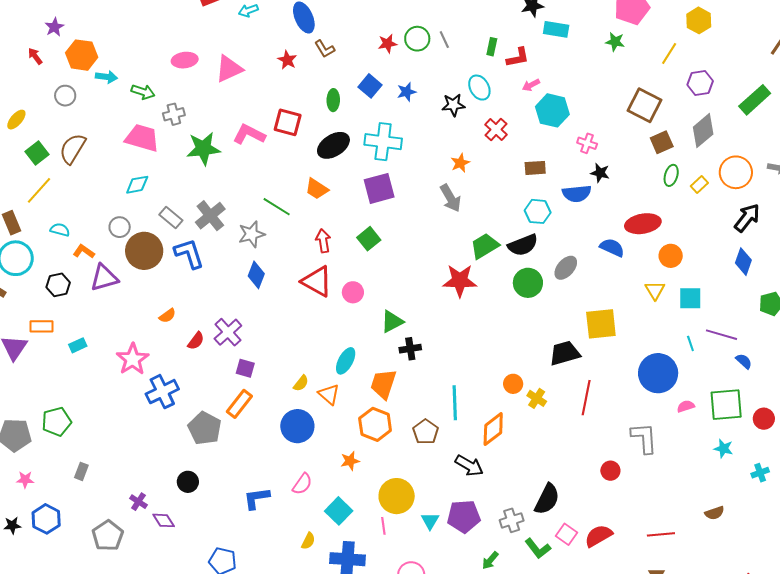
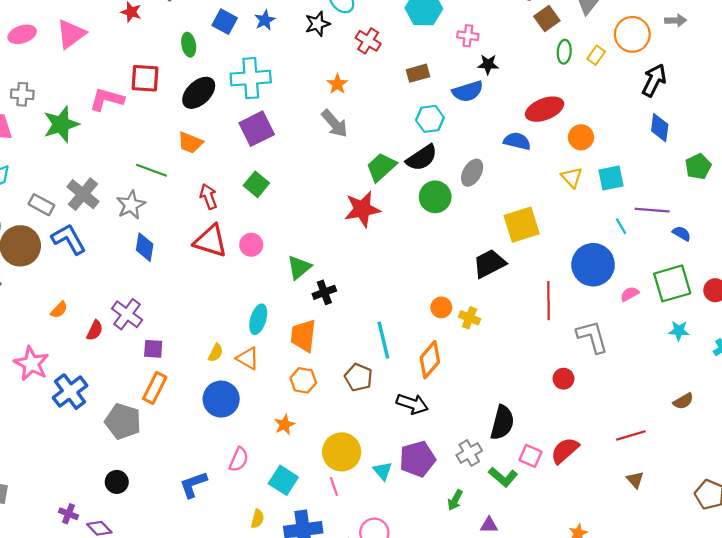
gray cross: (174, 114) -> (22, 94), turned 30
red line: (586, 398) -> (548, 301), moved
orange hexagon: (375, 424) -> (303, 380), size x0.7

